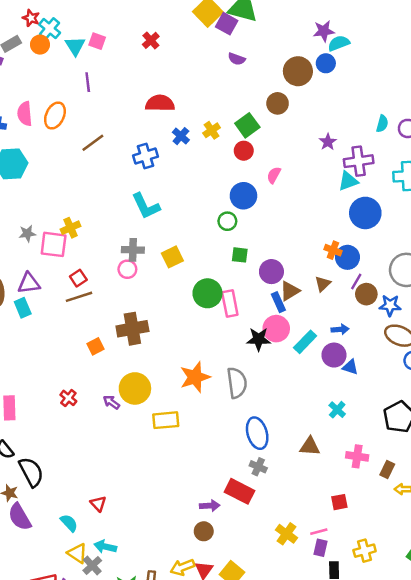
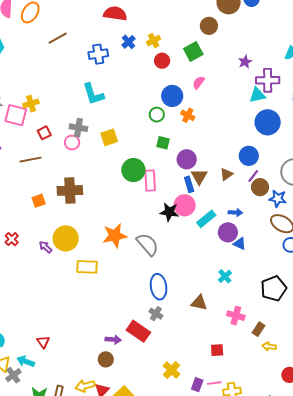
green square: (247, 125) -> (193, 51), moved
red circle: (244, 151) -> (162, 61), moved
orange cross: (333, 250) -> (188, 115), moved
red square: (78, 278) -> (44, 133), moved
brown triangle: (290, 291) -> (199, 177), turned -36
gray semicircle: (237, 383) -> (148, 244), turned -40
red triangle: (98, 504) -> (43, 342), moved
pink line: (319, 532) -> (214, 383), moved

